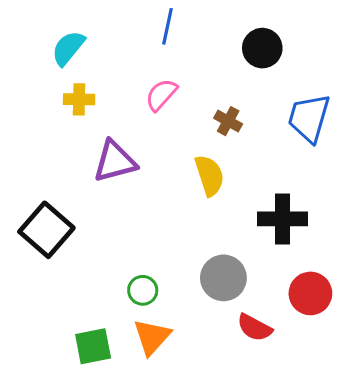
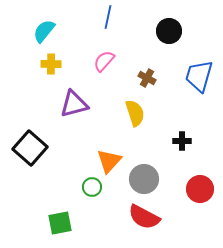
black cross: (282, 219) -> (182, 141), size x0.6
red semicircle: (255, 328) -> (144, 217), moved, size x1.4
orange triangle: (152, 337) -> (109, 161), moved

